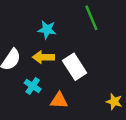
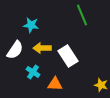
cyan star: (47, 30) -> (31, 25), moved

